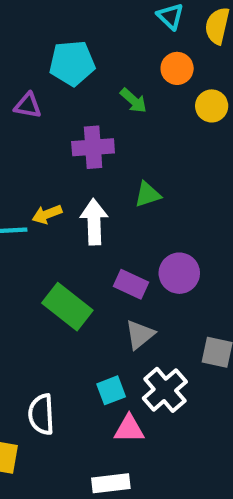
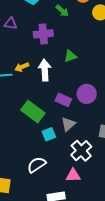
purple triangle: (28, 106) -> (11, 24), moved
cyan square: (111, 390) -> (49, 134), moved
white semicircle: (41, 414) -> (37, 165), moved, turned 60
pink triangle: (129, 429) -> (73, 175), moved

